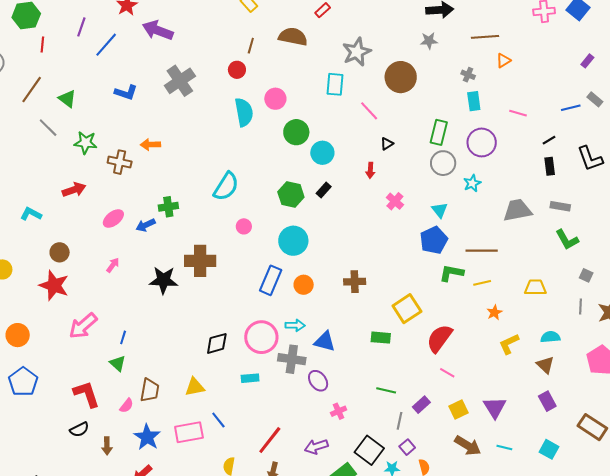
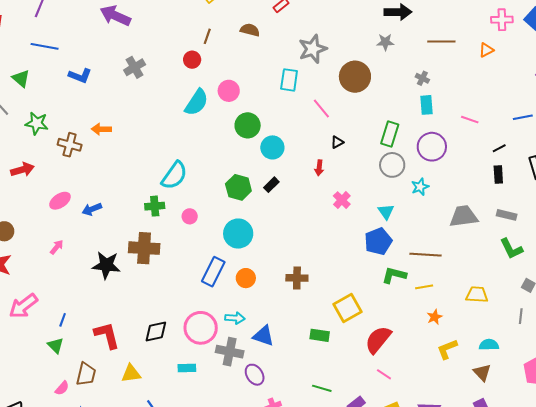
brown semicircle: (293, 37) -> (250, 30), size x0.7
blue line: (106, 45) -> (45, 46), moved, turned 56
orange triangle: (503, 61) -> (486, 50), moved
gray cross: (180, 81) -> (135, 67), size x0.7
cyan semicircle: (244, 112) -> (197, 102), turned 40
green cross: (168, 207) -> (155, 206), moved
red L-shape: (87, 394) -> (107, 335), moved

